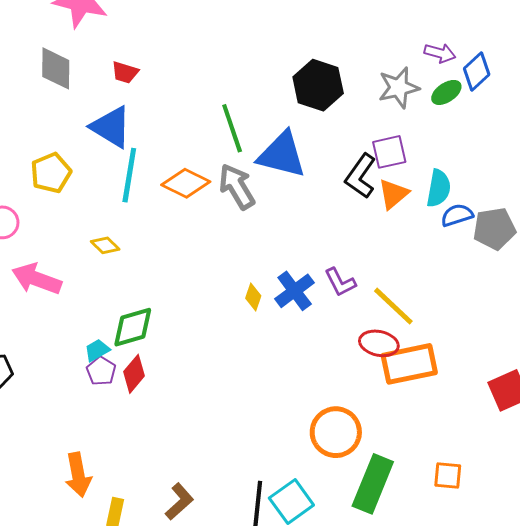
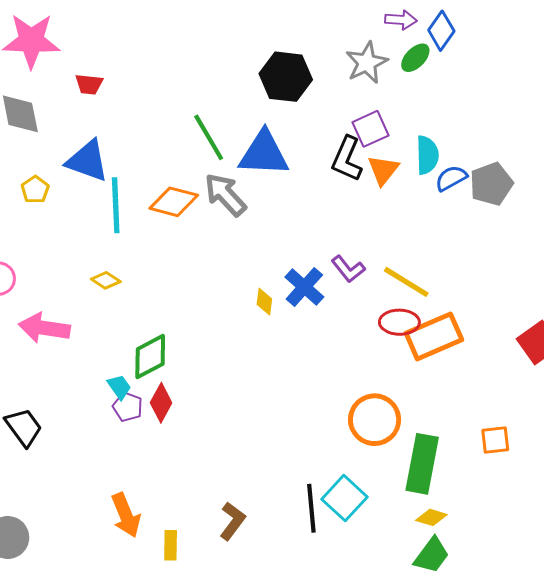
red trapezoid: (125, 72) -> (89, 84), moved
yellow pentagon: (51, 173) -> (35, 190), moved, size x0.7
cyan trapezoid: (97, 350) -> (119, 387), turned 96

